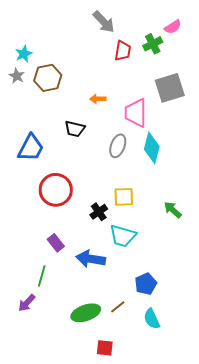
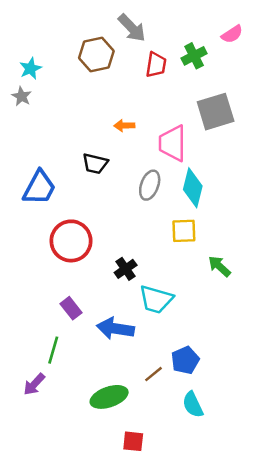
pink semicircle: (173, 27) -> (232, 34), moved
brown hexagon: (48, 78) -> (96, 55), moved
yellow square: (124, 197) -> (184, 231), moved
brown line: (118, 307) -> (153, 374), moved

